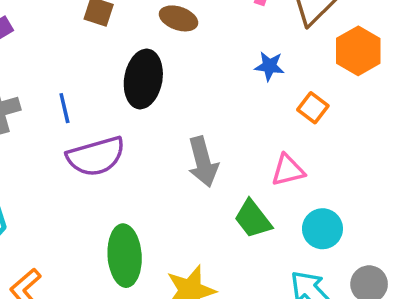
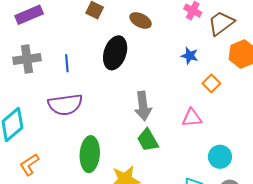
purple semicircle: (96, 156) -> (65, 105), moved
green trapezoid: (253, 219) -> (148, 140), moved
cyan circle: (322, 229) -> (220, 157), moved

